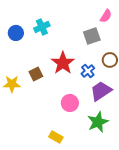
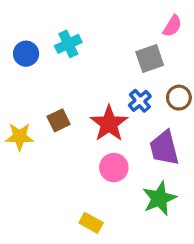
red star: (63, 63) -> (109, 124), moved
blue cross: (88, 71) -> (140, 101), moved
purple trapezoid: (101, 91) -> (164, 148), turned -70

